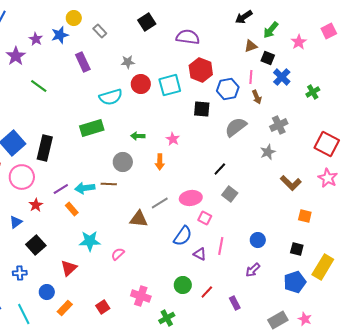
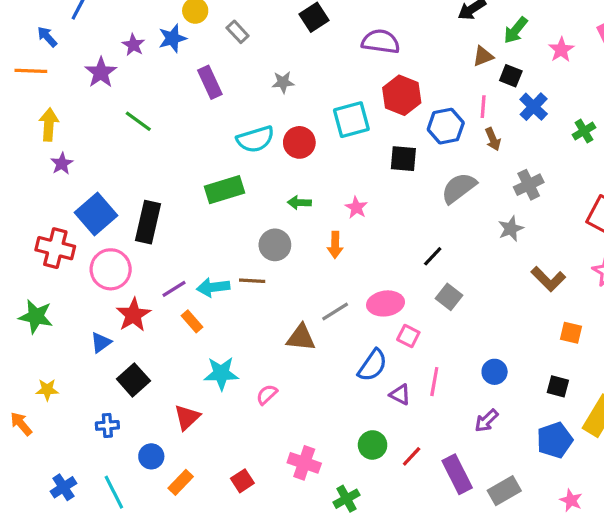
red circle: (141, 84) -> (299, 142), moved
red star: (36, 205) -> (133, 315), size x1.5
purple rectangle: (235, 303) -> (457, 474), size x1.6
gray rectangle: (278, 320) -> (504, 491), moved

